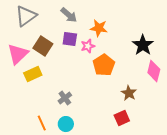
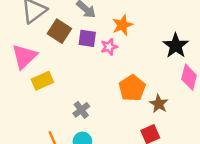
orange star: (99, 28) -> (122, 25), turned -30
brown square: (43, 46) -> (59, 31), moved
orange pentagon: (104, 65) -> (132, 88), moved

